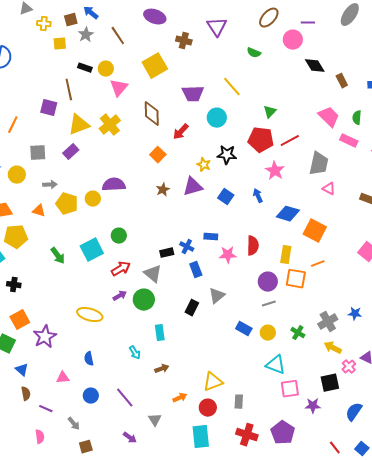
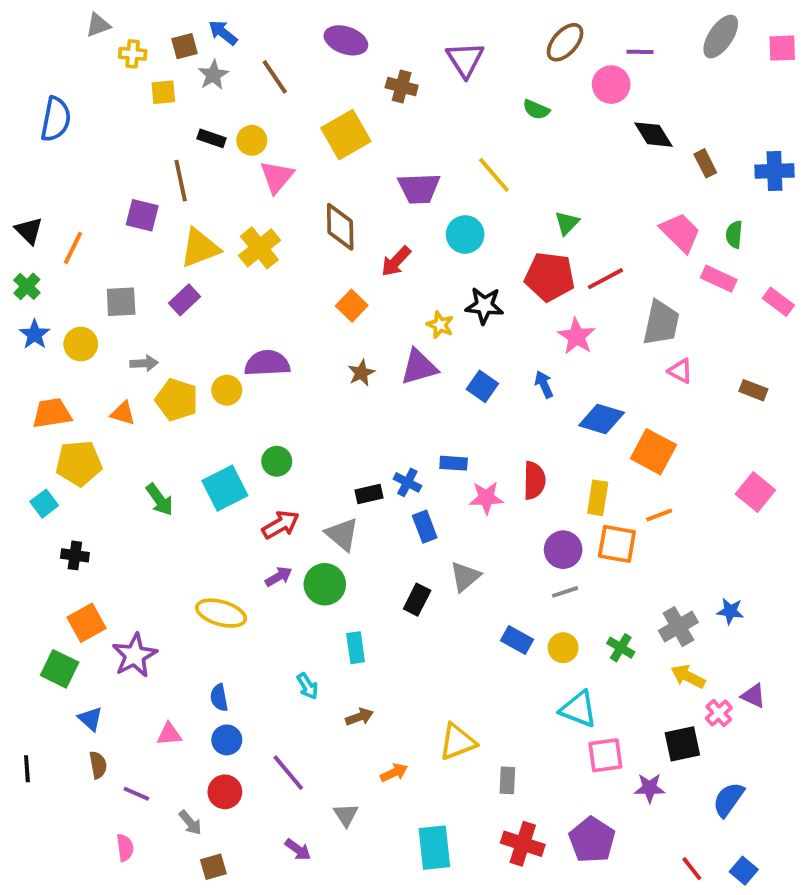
blue circle: (91, 396) -> (227, 740), moved
red circle: (208, 408) -> (225, 792), moved

